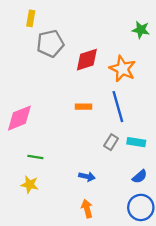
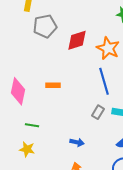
orange rectangle: (84, 107) -> (53, 85), moved
pink diamond: (19, 118) -> (18, 91), turned -56

